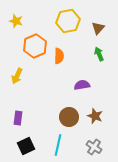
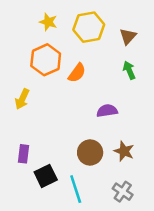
yellow star: (16, 21) -> (48, 22), moved
orange semicircle: (59, 56) -> (77, 73), turned 35
cyan line: (58, 145) -> (76, 189), turned -30
black square: (26, 146) -> (46, 176), moved

